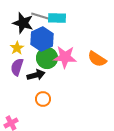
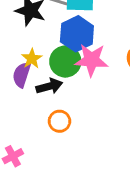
blue hexagon: (42, 39) -> (77, 34), moved
yellow star: (17, 48) -> (32, 59), moved

